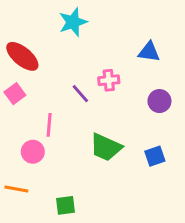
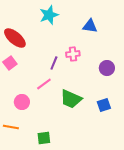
blue triangle: (149, 52) -> (90, 26), moved
purple line: (80, 94) -> (54, 63), turned 64
pink line: (49, 125) -> (44, 84), moved, turned 49

